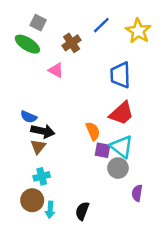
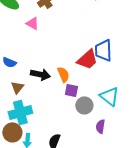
blue trapezoid: (120, 75) -> (103, 50), moved
black arrow: (43, 131) -> (40, 74), moved
cyan triangle: (122, 147) -> (109, 96), moved
cyan cross: (42, 176) -> (20, 112), size x1.6

